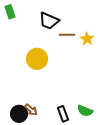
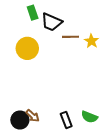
green rectangle: (10, 12) -> (33, 13), moved
yellow circle: (37, 59) -> (27, 48), moved

